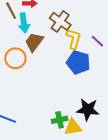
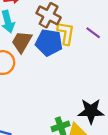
blue pentagon: (78, 62) -> (49, 43), moved

